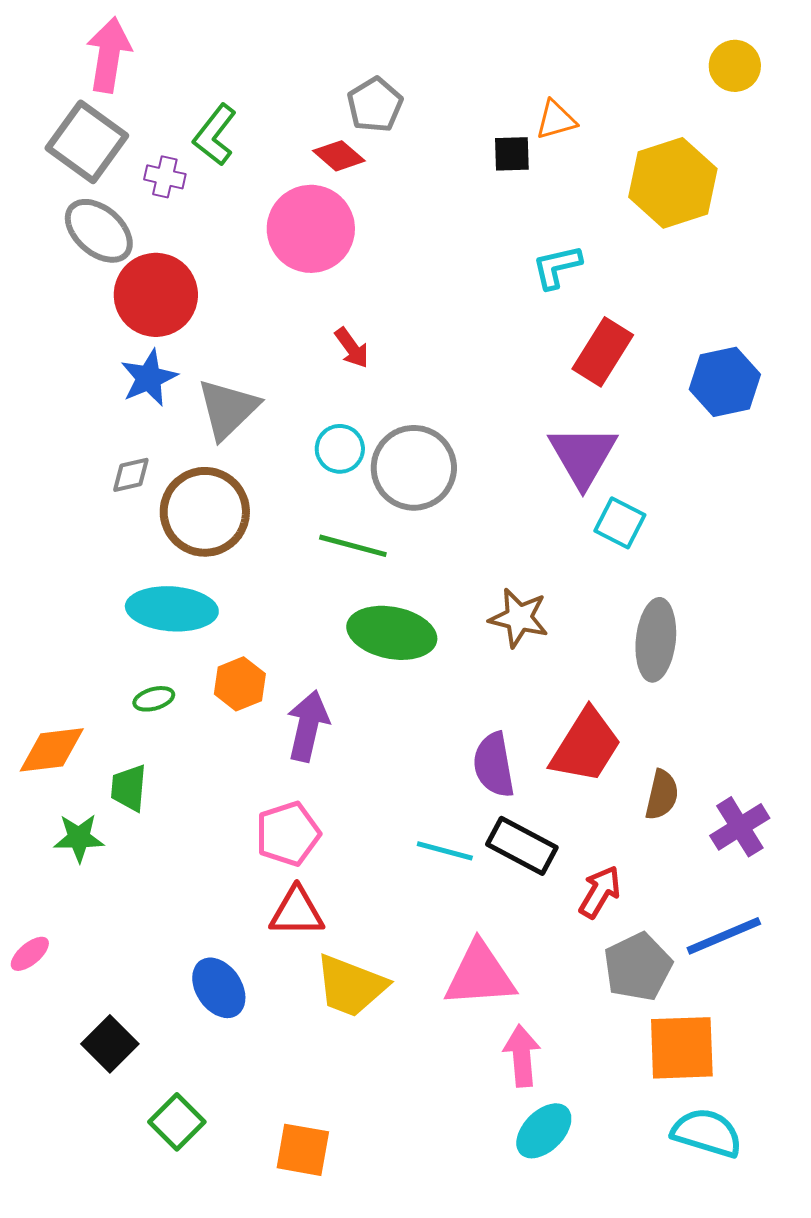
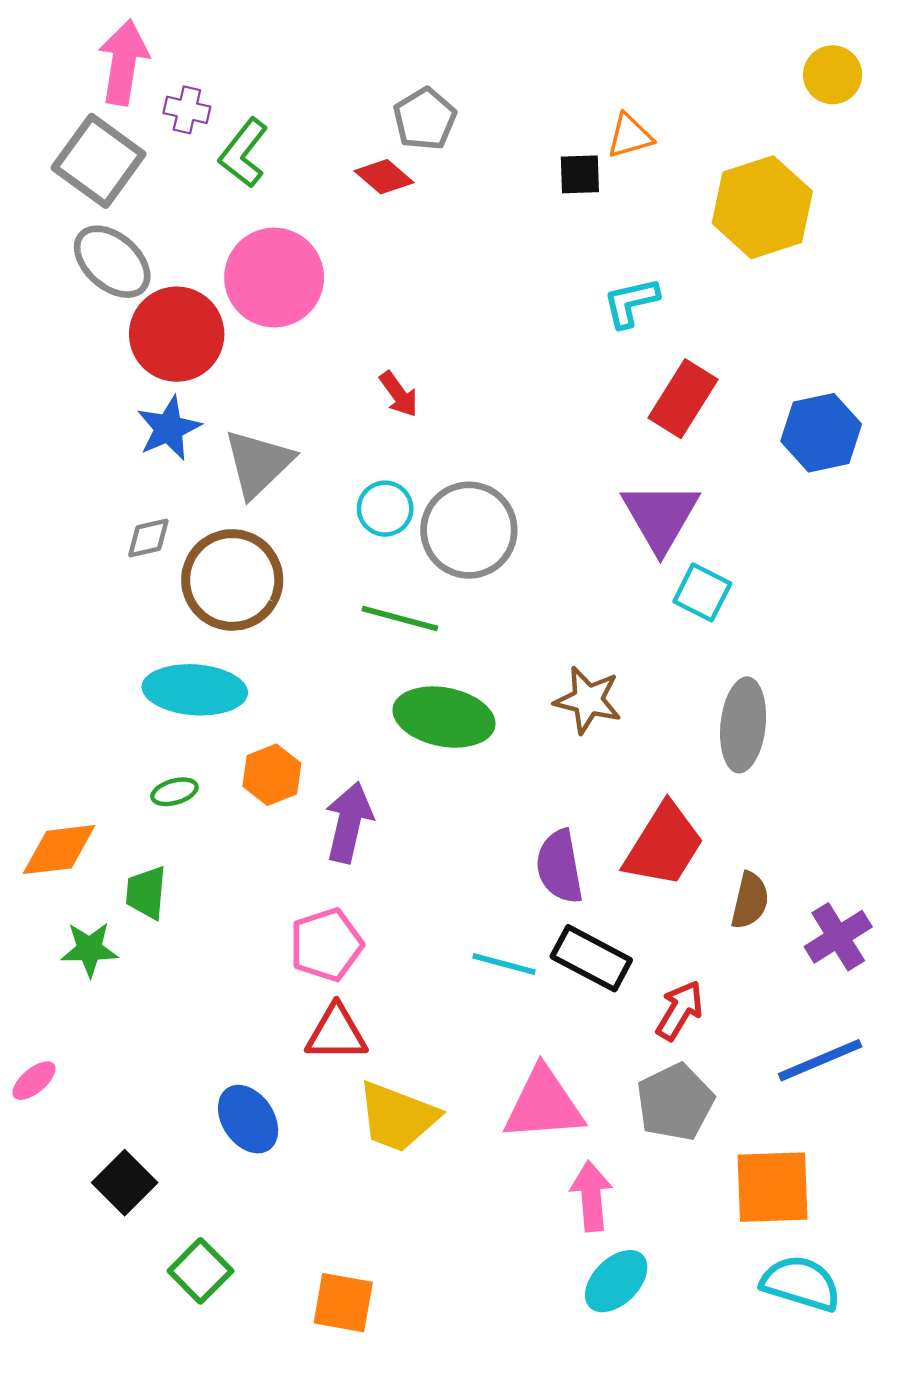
purple cross: (165, 177) -> (187, 110), moved
pink circle: (311, 229) -> (274, 278), moved
gray pentagon: (638, 967) -> (675, 1102), moved

